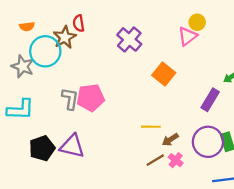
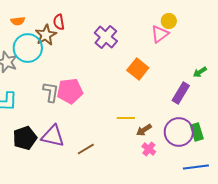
orange semicircle: (27, 27) -> (18, 21), moved
brown line: (155, 160) -> (86, 149), moved

